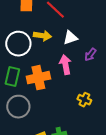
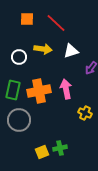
white circle: (18, 44) -> (19, 57), size x0.6
pink arrow: (65, 65) -> (66, 89), moved

